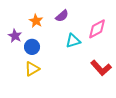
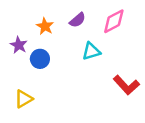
pink diamond: (97, 29) -> (114, 21), moved
yellow triangle: (32, 69) -> (24, 99), moved

